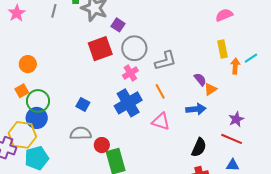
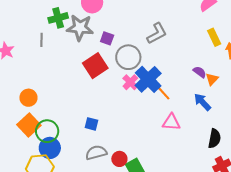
gray L-shape: (165, 61) -> (157, 33), moved
orange square: (22, 91) -> (29, 125), size x1.6
blue cross: (128, 103) -> (148, 79), moved
blue arrow: (196, 109) -> (202, 102), turned -114

